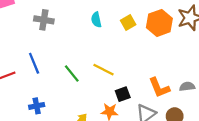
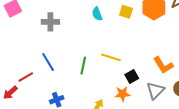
yellow square: (128, 22) -> (126, 12), turned -32
green line: (72, 73) -> (83, 66), turned 60

